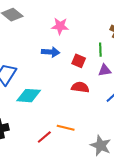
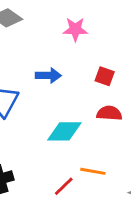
blue arrow: (51, 52) -> (48, 75), moved
cyan diamond: (29, 96) -> (64, 131), moved

